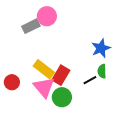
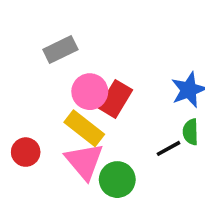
pink circle: (47, 16) -> (90, 92), moved
red rectangle: (61, 75) -> (115, 99), moved

